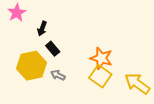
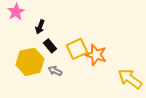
yellow square: (100, 76) -> (77, 49), moved, turned 30

